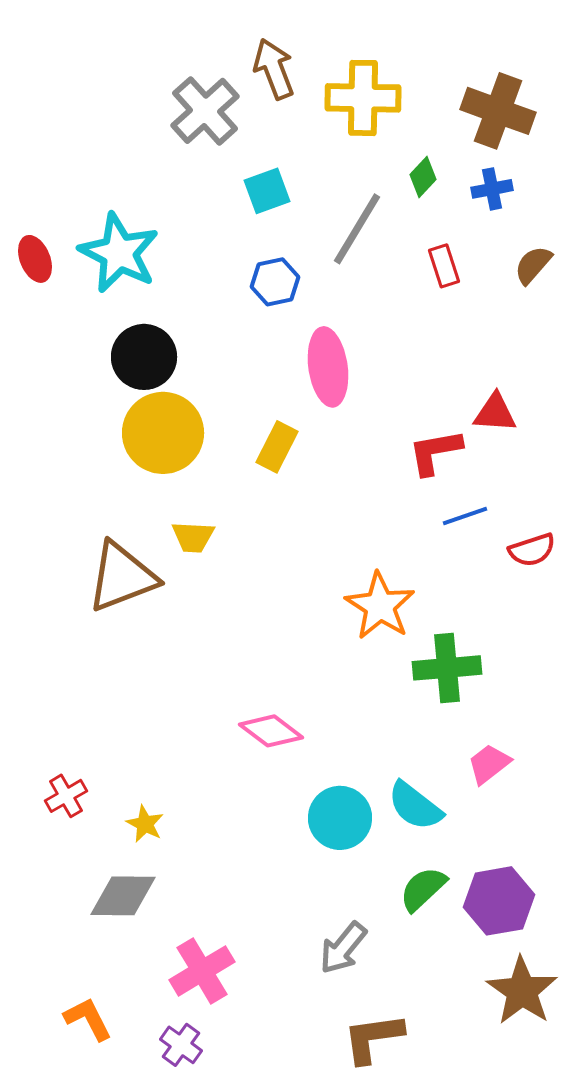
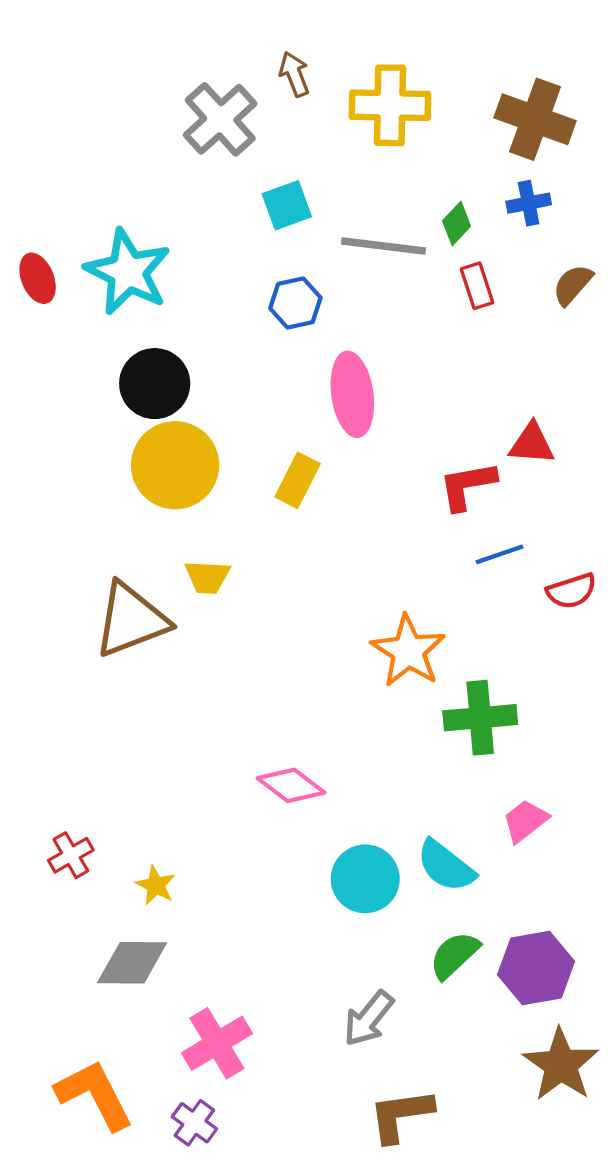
brown arrow: (274, 69) -> (294, 74), size x0.7
green diamond: (423, 177) -> (457, 223), moved
gray line: (357, 229) -> (384, 246), turned 66
orange L-shape: (88, 1019) -> (94, 1095), size x1.5

